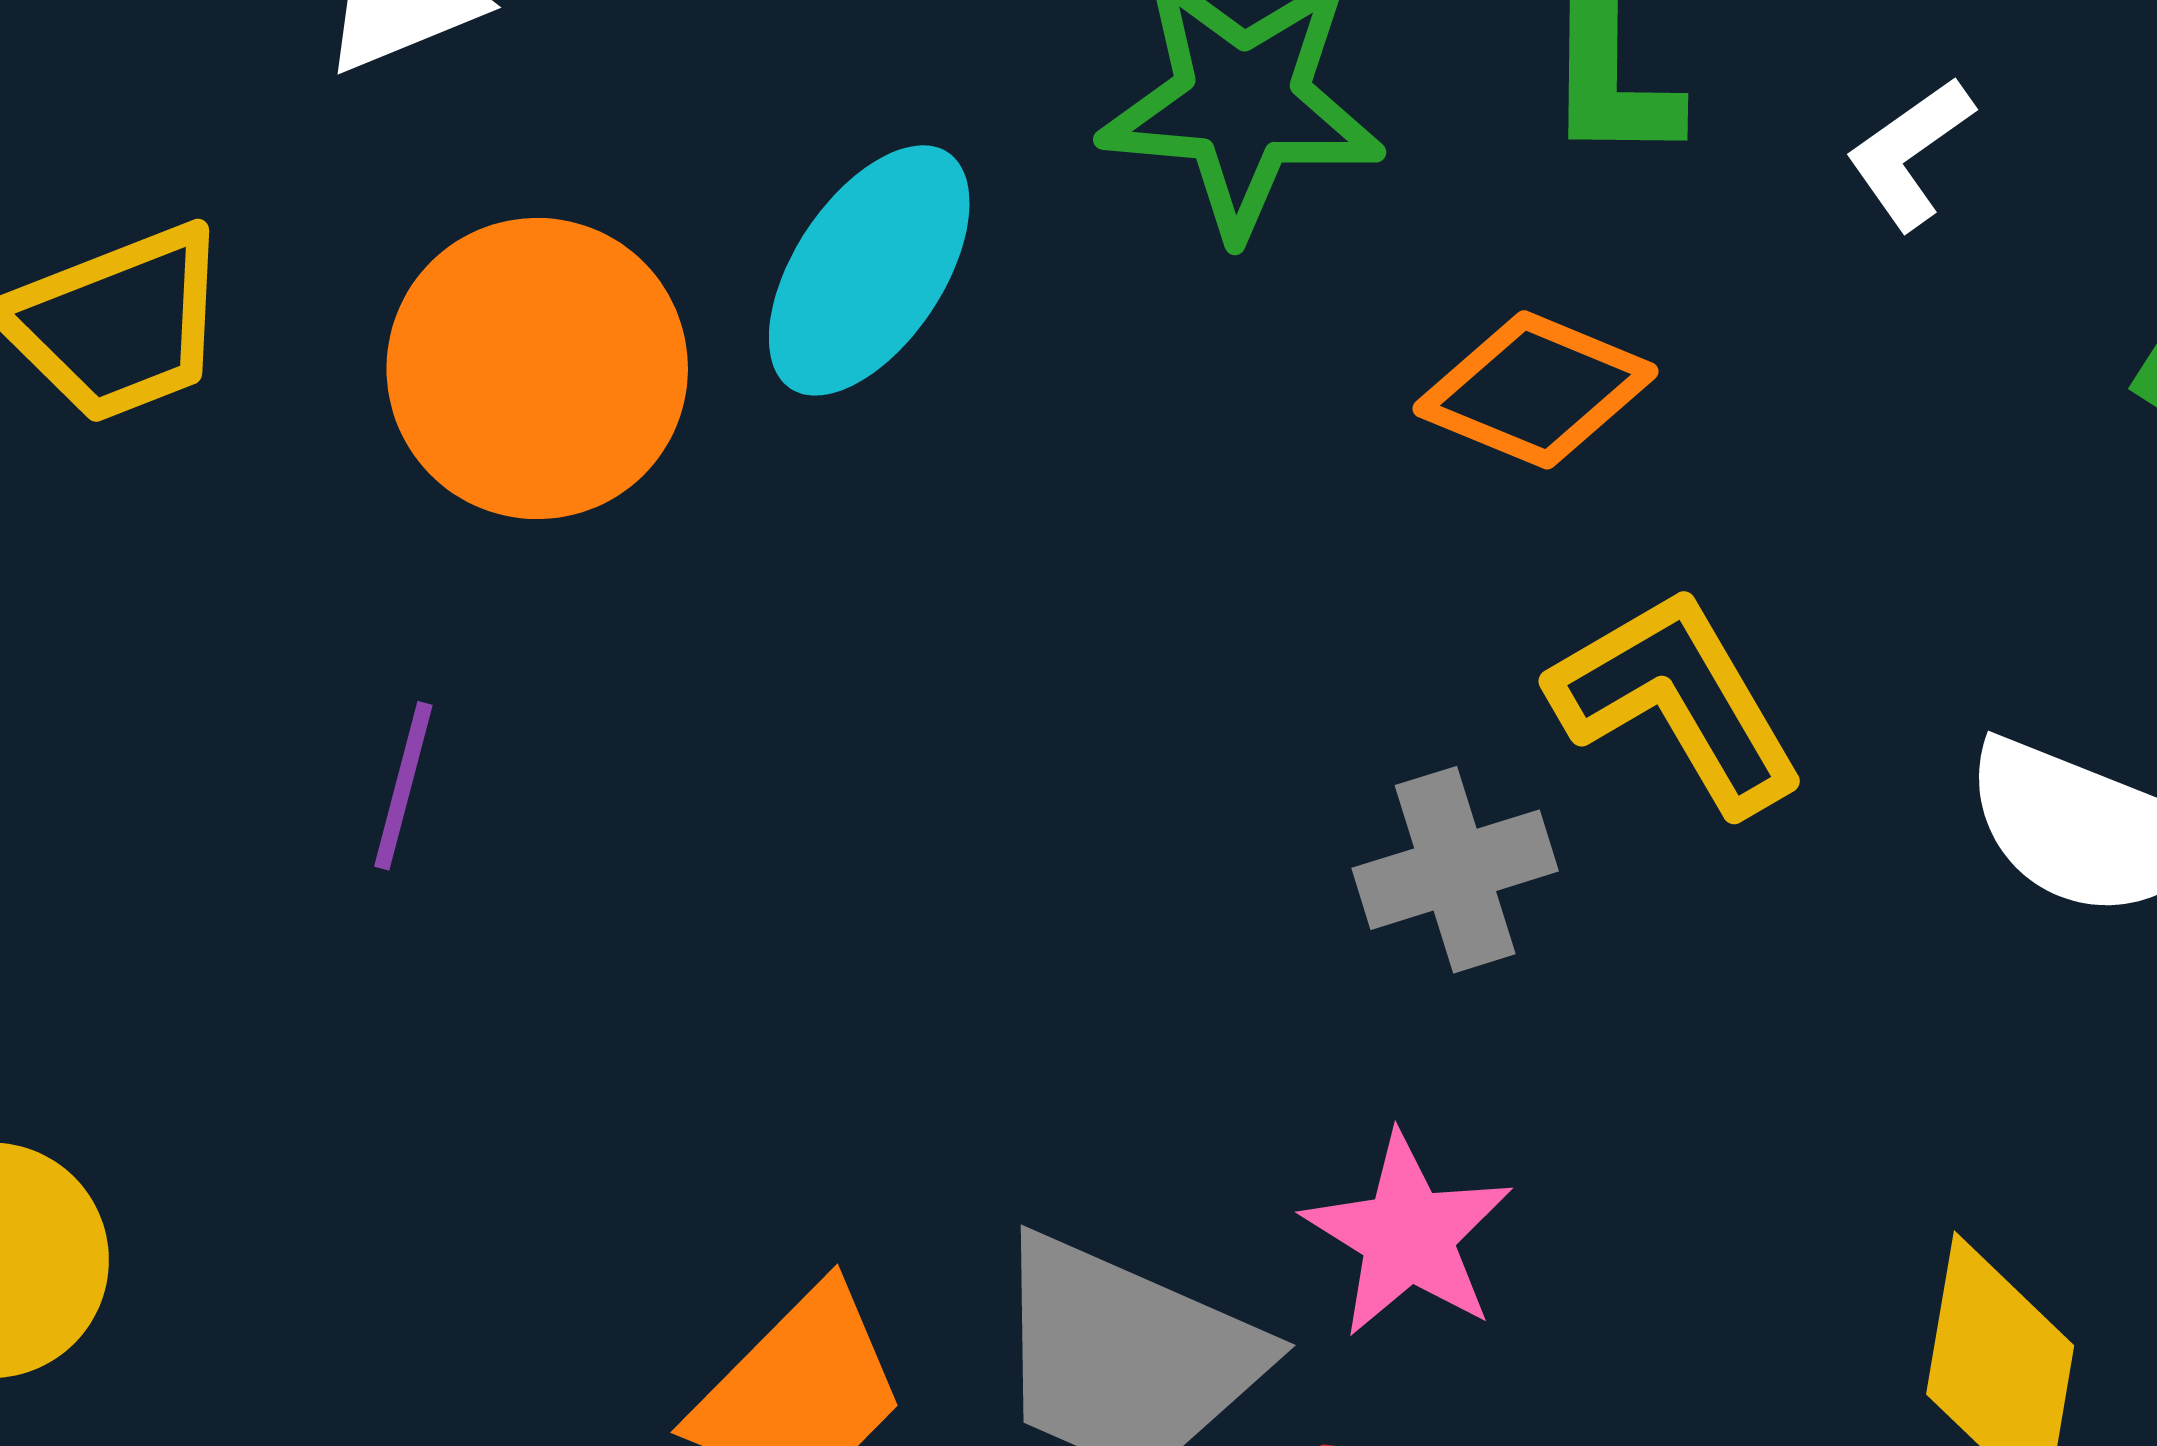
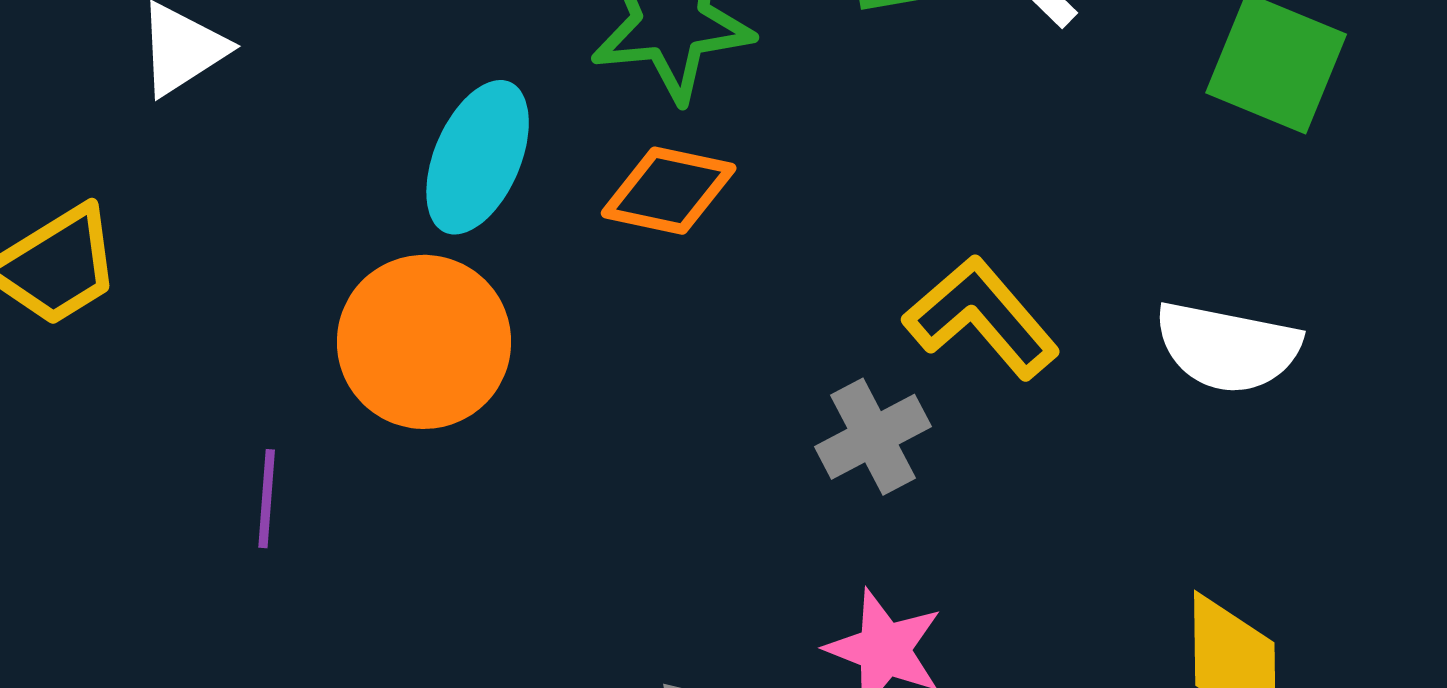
orange circle: (537, 369) -> (424, 342), moved
orange diamond: (1536, 390) -> (669, 191), moved

